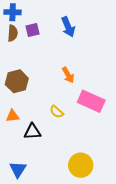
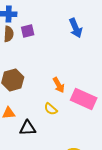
blue arrow: (68, 27) -> (76, 28), moved
orange arrow: (68, 75) -> (59, 85), moved

